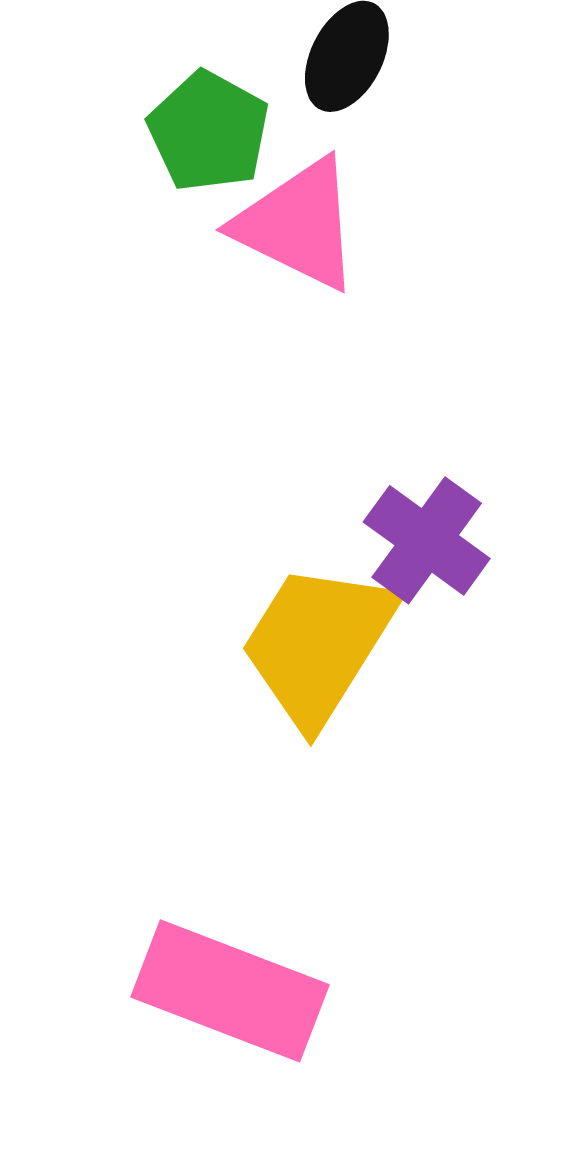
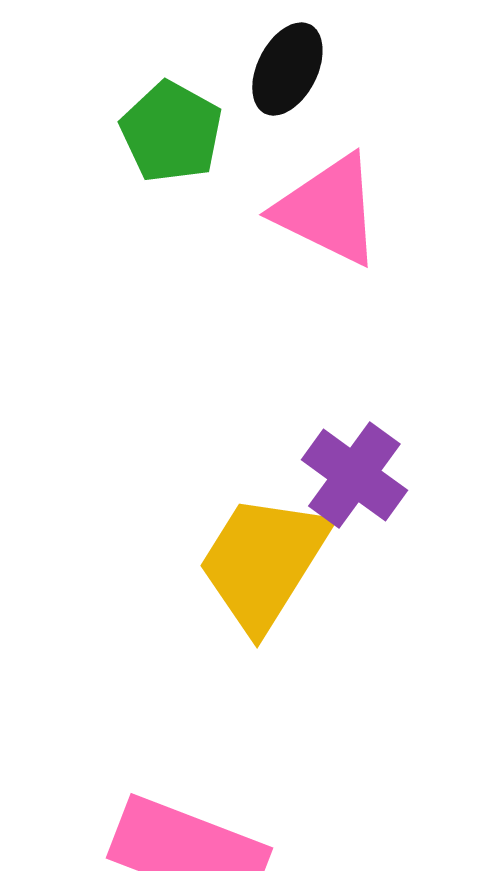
pink triangle: (298, 224) -> (328, 210), moved

